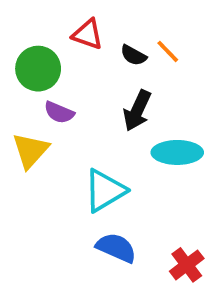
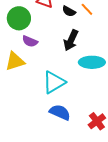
yellow triangle: (30, 151) -> (15, 61), turned 30

